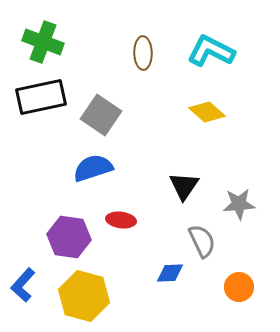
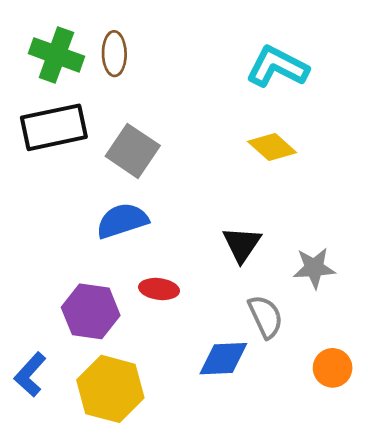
brown ellipse: (143, 53) -> (114, 54), moved
blue diamond: (170, 273) -> (223, 359), size x1.4
orange circle: (239, 287) -> (333, 368), moved

